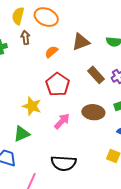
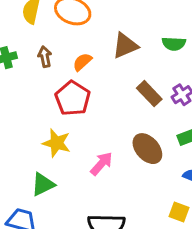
brown arrow: (25, 37) -> (45, 57), moved
red pentagon: (58, 84) -> (73, 98), moved
brown ellipse: (93, 112) -> (147, 149), turned 45

